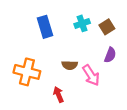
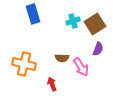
blue rectangle: (45, 27) -> (33, 14), moved
brown square: (107, 27) -> (95, 24), size x1.5

